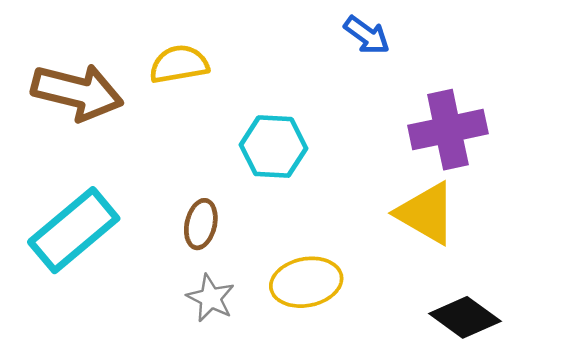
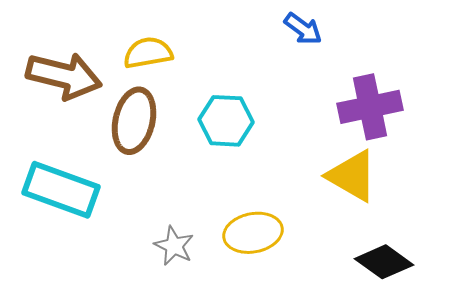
brown ellipse: (201, 224) -> (134, 121), moved, size x1.6
cyan rectangle: (74, 230) -> (61, 190), turned 60

